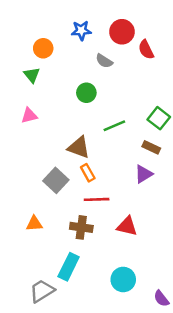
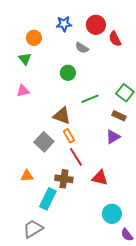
red line: (97, 199) -> (76, 157), turned 60
cyan rectangle: (69, 267) -> (48, 199), moved
cyan circle: (123, 279) -> (112, 214), moved

